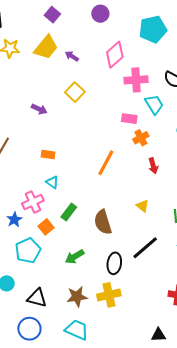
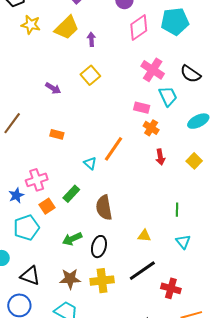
pink diamond: (115, 55) -> (139, 27), moved
purple arrow: (72, 56) -> (91, 39), turned 48
pink cross: (136, 80) -> (153, 70), turned 30
orange cross: (141, 138) -> (151, 128), turned -35
cyan triangle: (52, 182) -> (90, 163), moved
yellow triangle: (143, 206) -> (144, 236), moved, turned -40
black line: (145, 248) -> (142, 271), moved
black ellipse: (114, 263) -> (99, 247), moved

